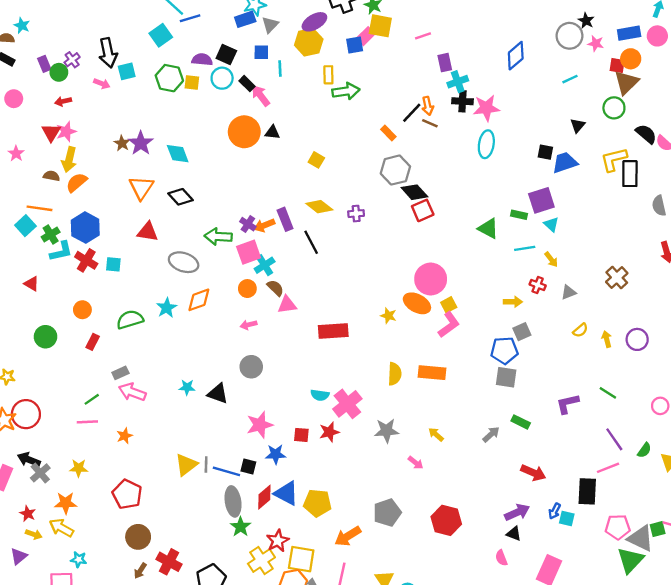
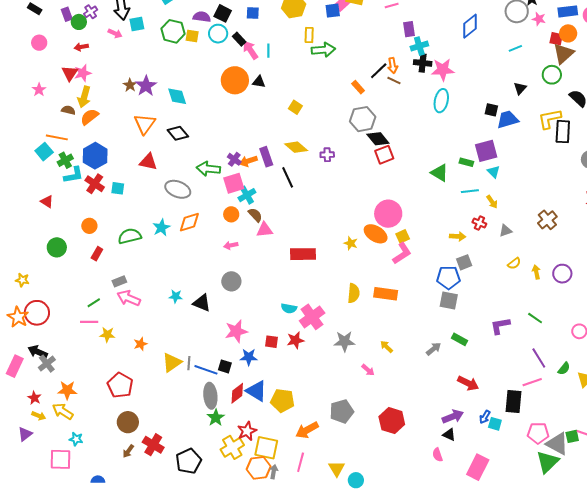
cyan line: (280, 69) -> (268, 51), moved
orange star: (125, 436) -> (140, 344), moved
yellow star: (79, 468) -> (107, 335), moved

